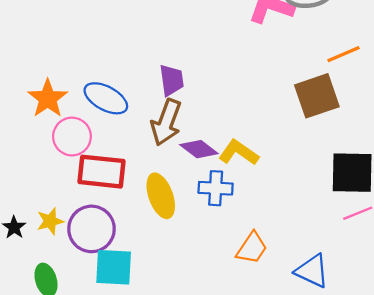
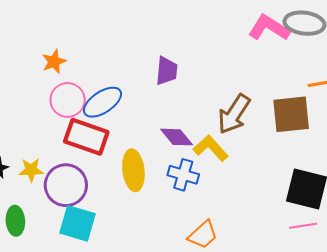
blue ellipse: (106, 98) -> (103, 102), moved, turned -75
orange star: (48, 99) -> (54, 62), size x0.7
brown arrow: (166, 122) -> (234, 114), moved

